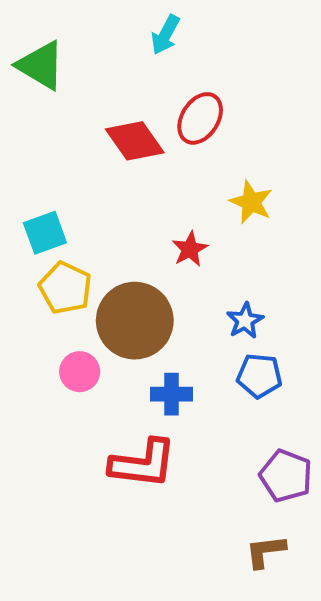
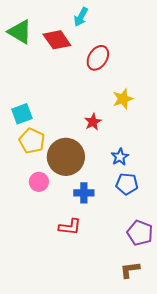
red diamond: (135, 141) -> (57, 40), moved
yellow star: (251, 202) -> (123, 99), turned 30
red L-shape: (143, 464) -> (70, 227), size x0.7

